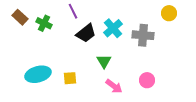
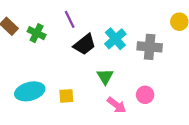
pink circle: (147, 80) -> (145, 95), moved

